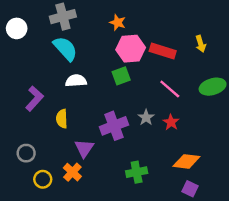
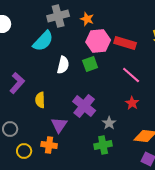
gray cross: (63, 17) -> (58, 16), moved
cyan semicircle: (65, 49) -> (43, 41), turned 85
white semicircle: (76, 81) -> (63, 65), moved, turned 108
gray star: (146, 117) -> (109, 123), moved
purple cross: (114, 126) -> (84, 106), turned -30
orange cross: (72, 172) -> (49, 145), turned -35

